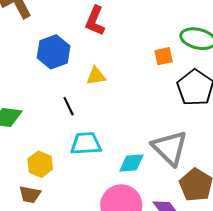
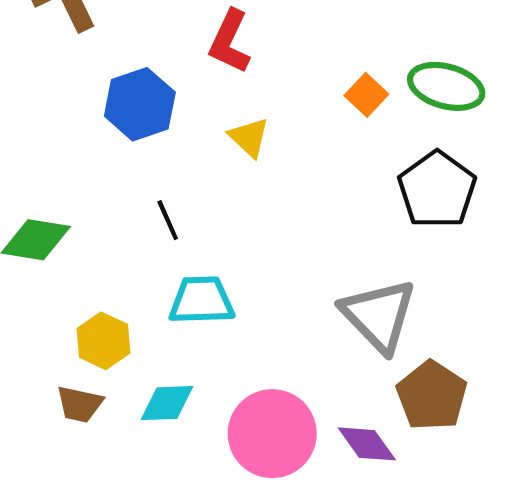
orange square: (164, 56) -> (366, 95), moved, turned -36
yellow triangle: (96, 76) -> (249, 137), moved, turned 50
cyan diamond: (131, 163) -> (167, 403), moved

